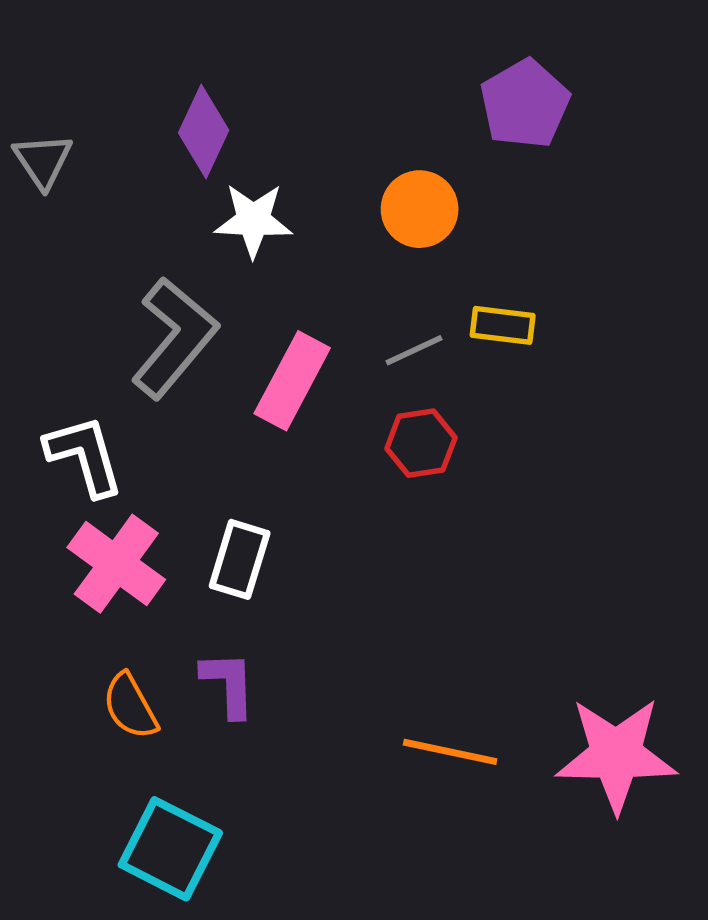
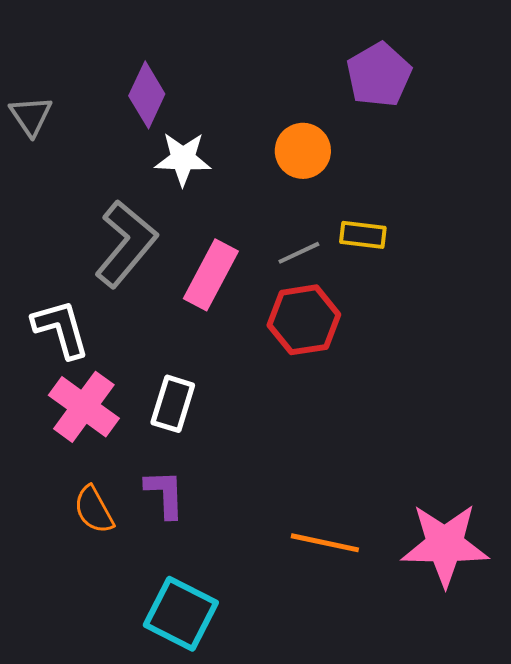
red hexagon: (421, 443) -> (304, 320), size x1.4
cyan square: (170, 849) -> (181, 614), moved

